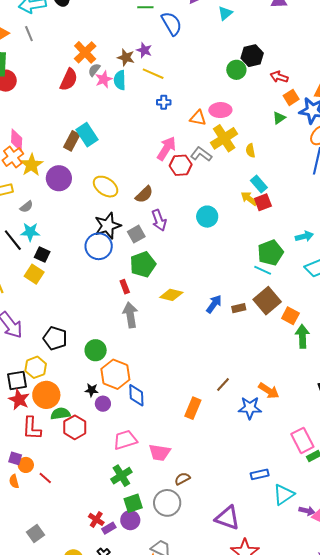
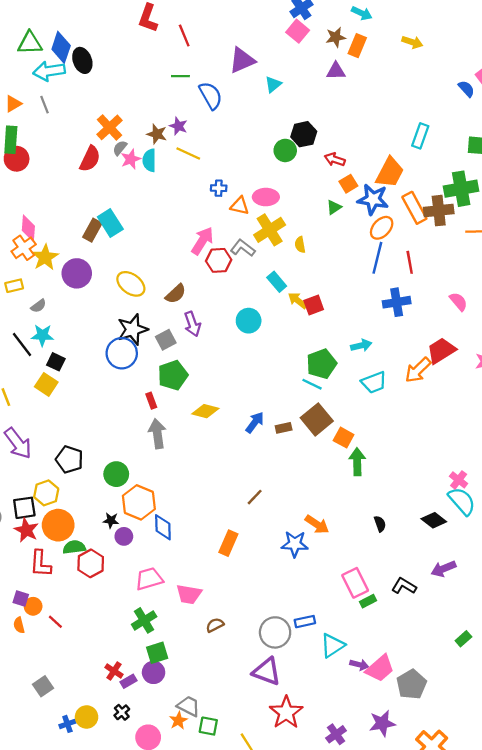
blue cross: (164, 102) -> (219, 188), moved
cyan rectangle: (259, 184) -> (277, 282), moved
brown line: (223, 385) -> (255, 497), moved
gray circle: (167, 503) -> (275, 632), moved

